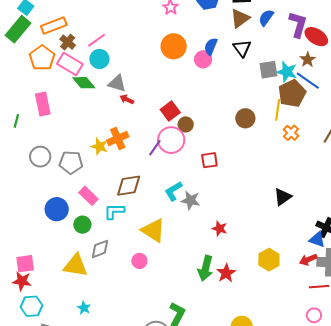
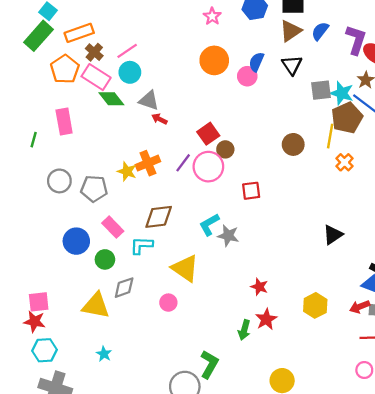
purple line: (155, 148) -> (183, 163), moved
red star: (220, 229) -> (259, 287), moved
green arrow: (206, 268) -> (244, 330), moved, size x0.7

